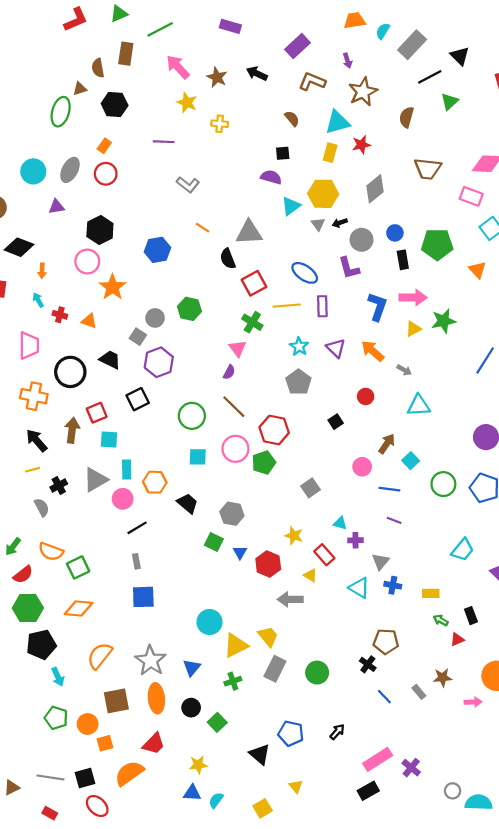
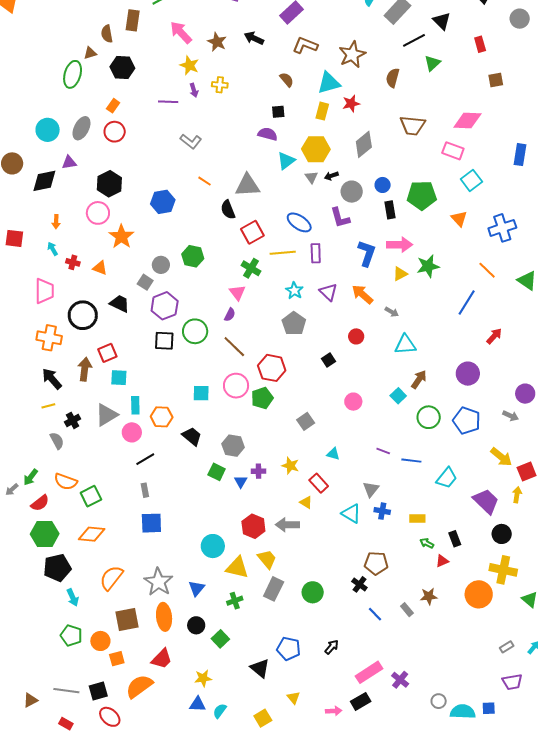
purple arrow: (347, 61) -> (194, 90), moved
black diamond: (19, 247) -> (44, 181), moved, turned -32
black square: (138, 399) -> (164, 341), moved, turned 30
green circle: (192, 416) -> (195, 331), moved
brown arrow: (387, 444) -> (419, 379), moved
blue line: (389, 489) -> (411, 461), moved
purple cross: (355, 540) -> (259, 471), moved
red hexagon: (268, 564) -> (253, 526), moved
yellow triangle: (236, 645) -> (237, 568), turned 40
pink arrow: (473, 702) -> (334, 711), moved

